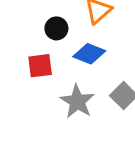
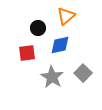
blue diamond: (89, 54) -> (60, 45), turned -35

